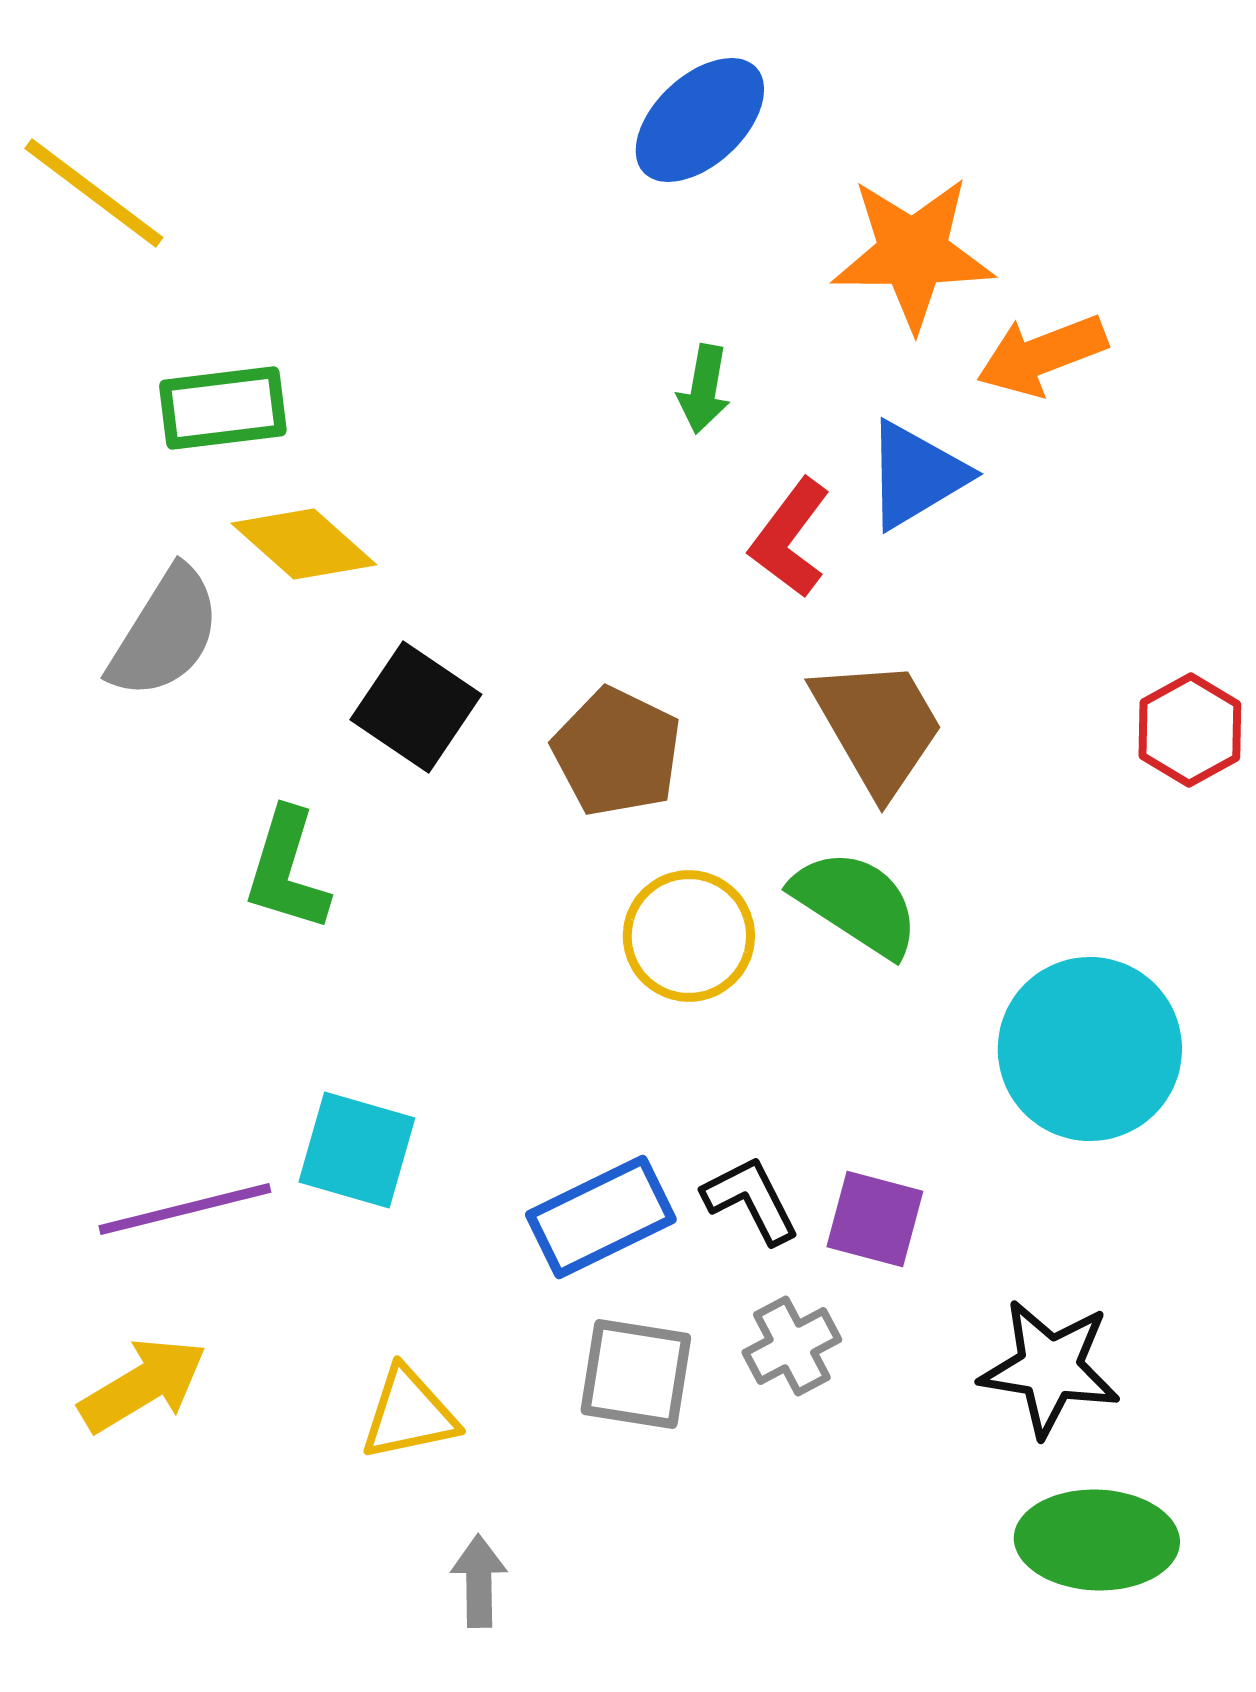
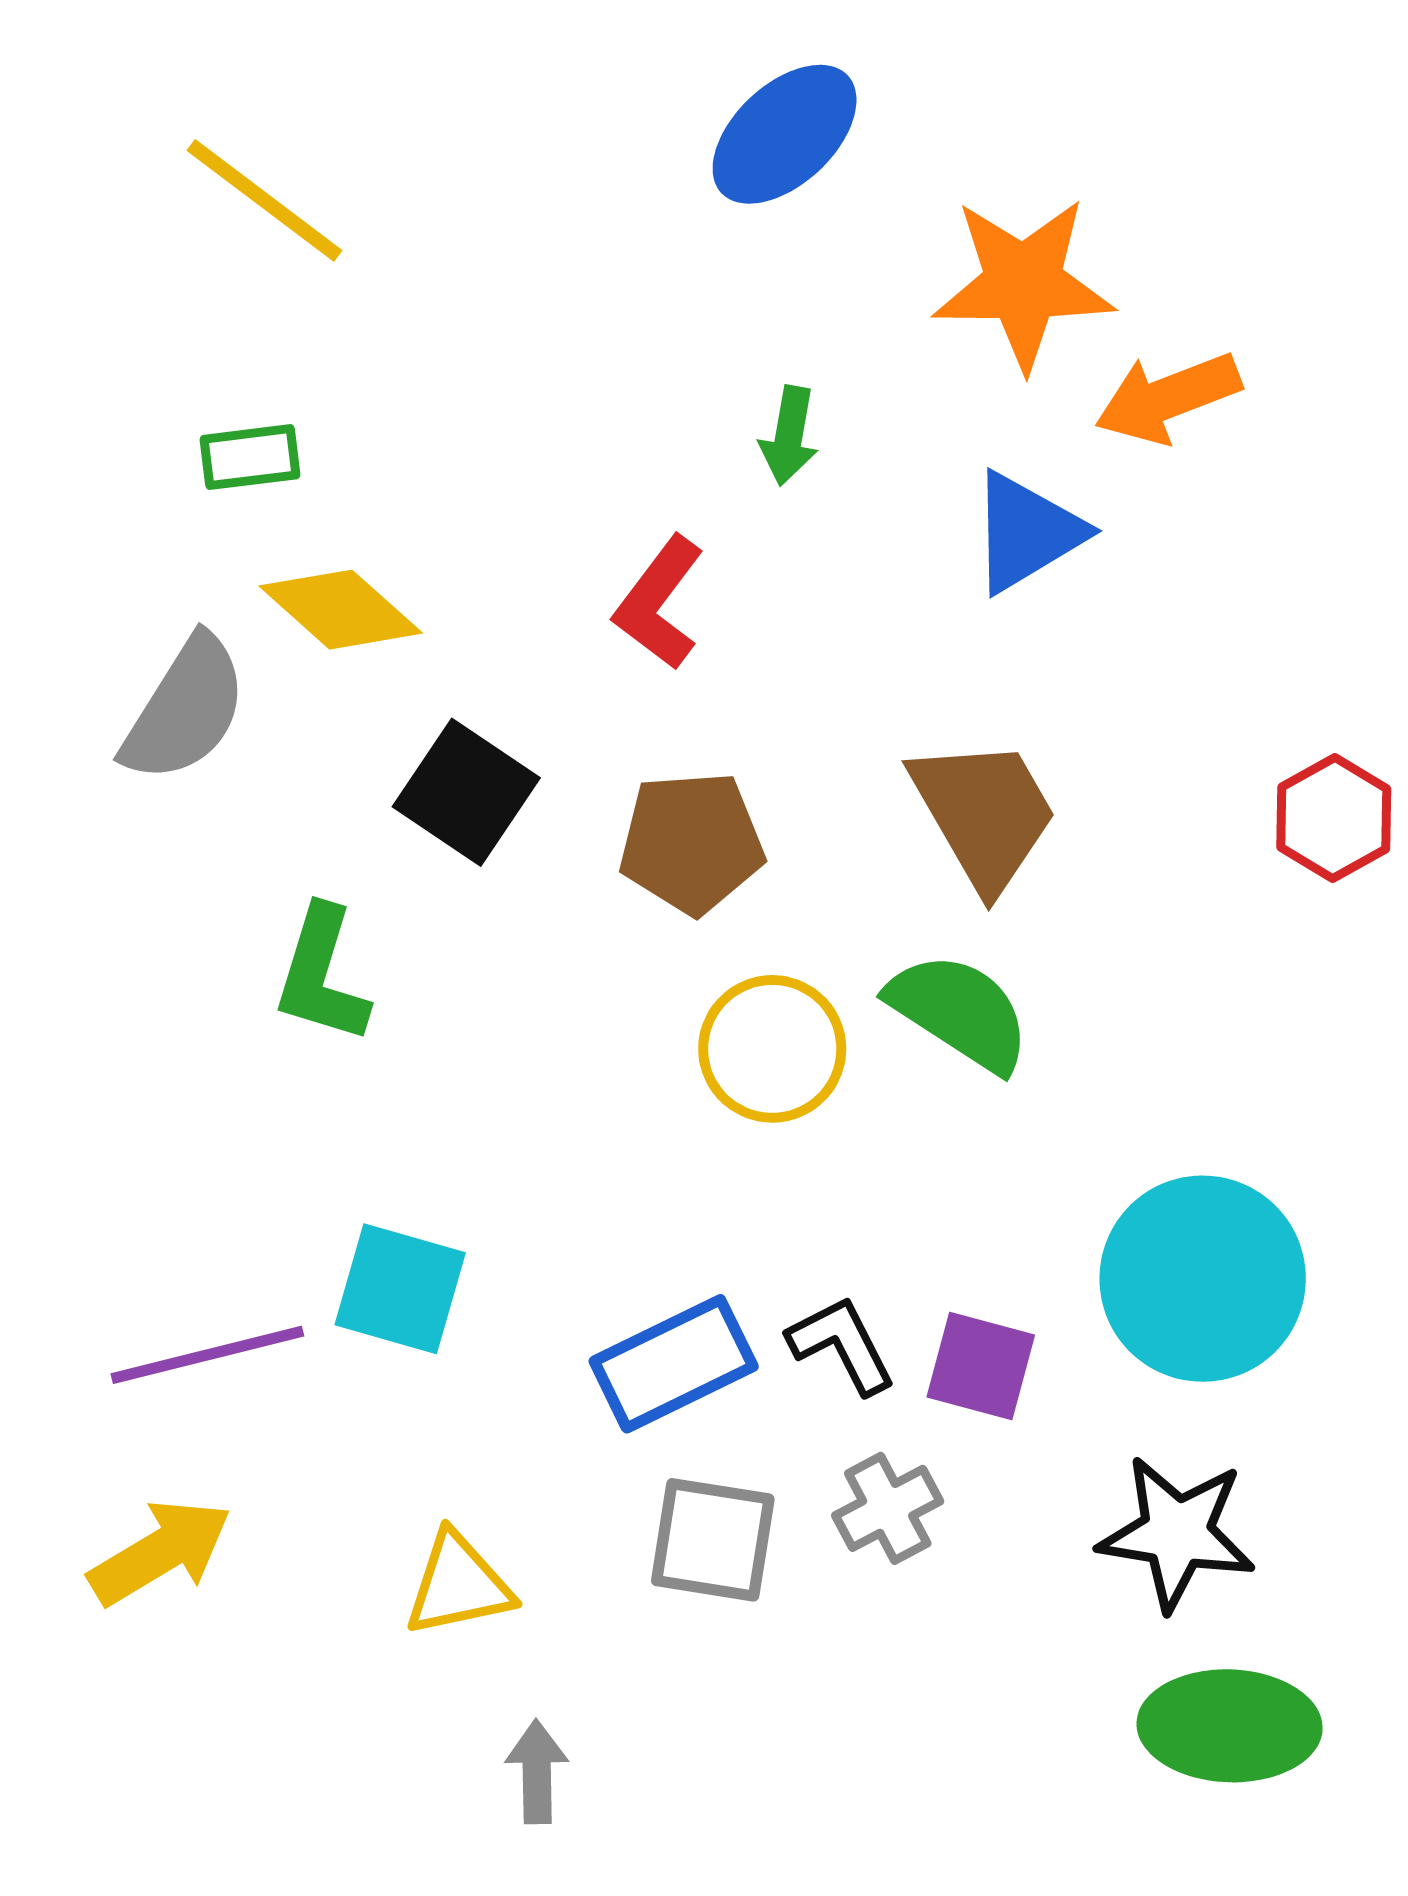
yellow line: (94, 193) -> (265, 200), moved
green rectangle: (223, 408) -> (250, 457), size x0.7
red L-shape: (790, 538) -> (659, 603), moved
brown pentagon: (617, 752) -> (692, 843), turned -30
cyan circle: (1090, 1049) -> (1203, 1279), moved

